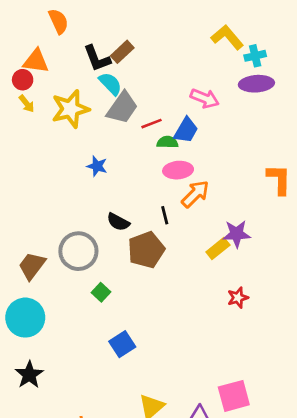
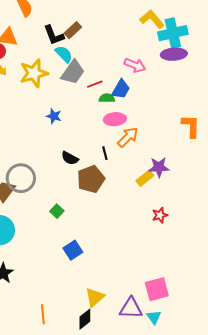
cyan cross: (255, 56) -> (173, 33), size x1.8
gray circle: (78, 251) -> (21, 178), moved

